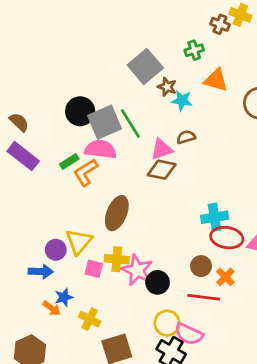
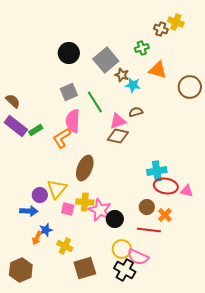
black circle: (80, 111) -> (69, 53), moved
gray square: (105, 122) -> (69, 92), moved, size x0.7
pink semicircle: (100, 149) -> (73, 121), turned -95
green rectangle: (69, 162) -> (36, 130), moved
orange arrow: (52, 308) -> (37, 238), turned 80

